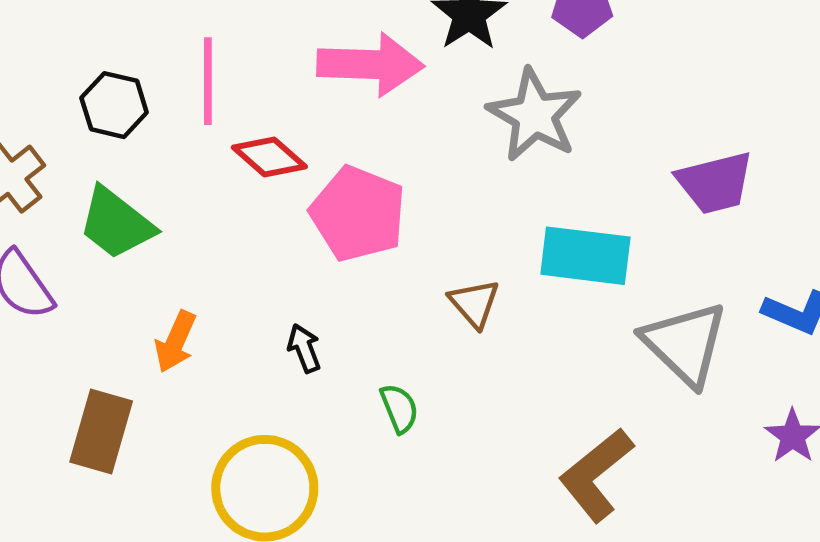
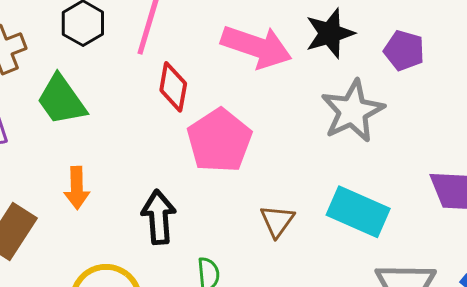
red diamond: (269, 157) -> (173, 87), turned 42
orange arrow: (176, 342) -> (77, 188), turned -42
black arrow: (304, 348) -> (159, 217), size x1.6

